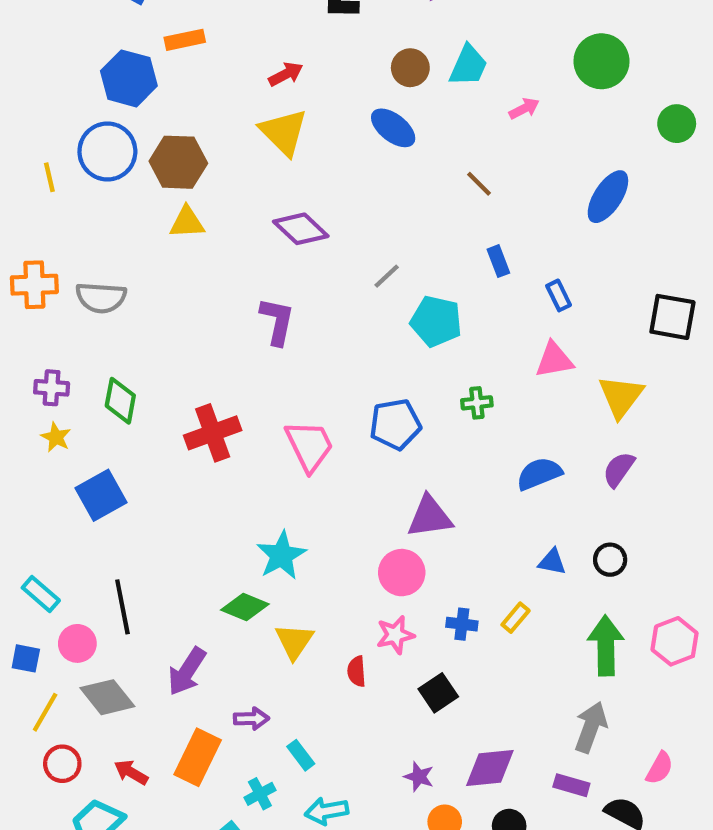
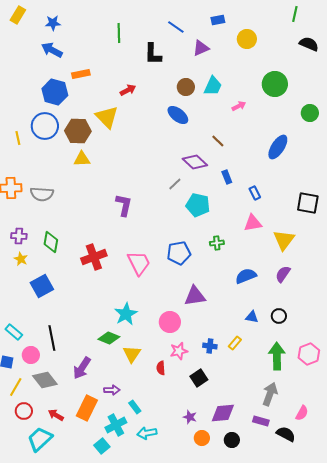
yellow triangle: (284, 132) -> (107, 117), moved
purple diamond: (301, 229) -> (195, 162), moved
pink circle: (402, 573) -> (170, 322), moved
cyan cross: (260, 794) -> (116, 425), size x1.5

